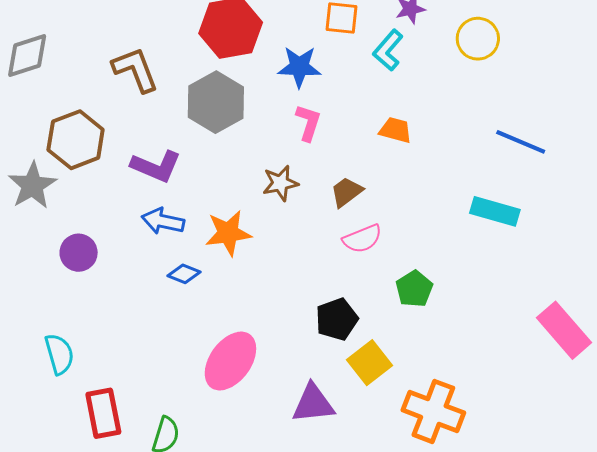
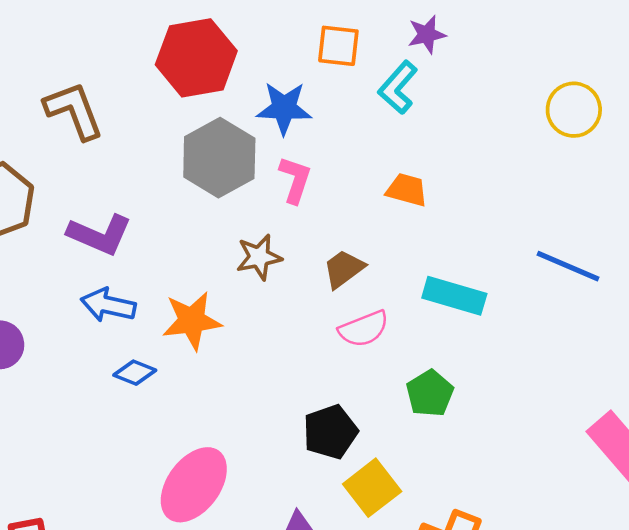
yellow circle: (478, 39) -> (574, 110), moved
gray hexagon: (216, 102) -> (219, 158), moved
blue line: (521, 142) -> (568, 266), moved
cyan rectangle: (495, 211) -> (454, 296), moved

